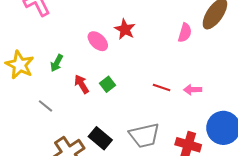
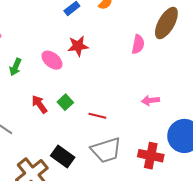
red star: (125, 29) -> (78, 46), turned -30
green arrow: (57, 63) -> (15, 67), moved
red line: (162, 88) -> (97, 116), moved

